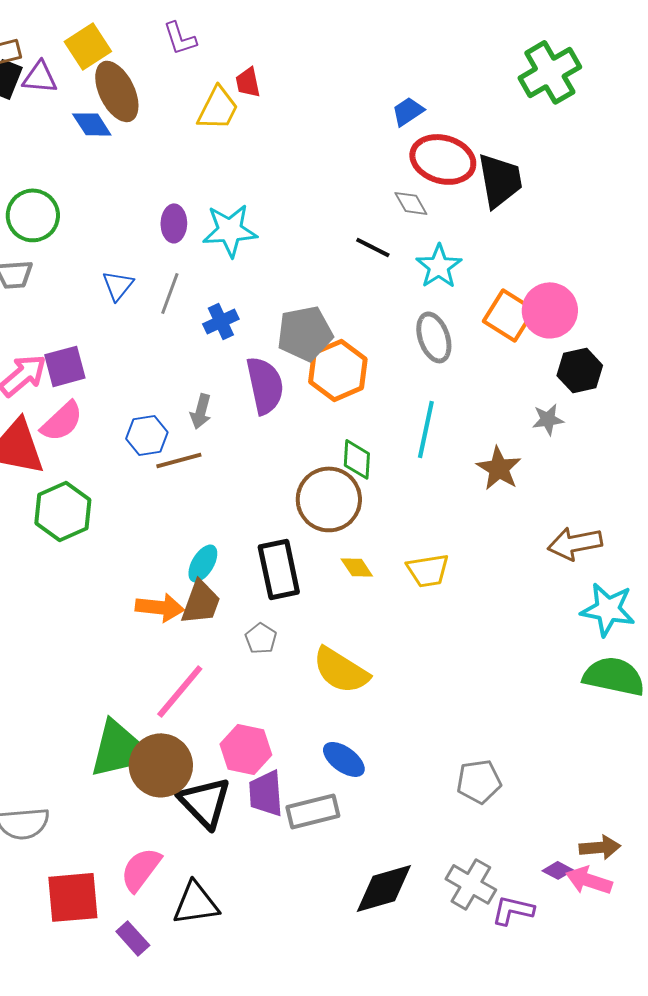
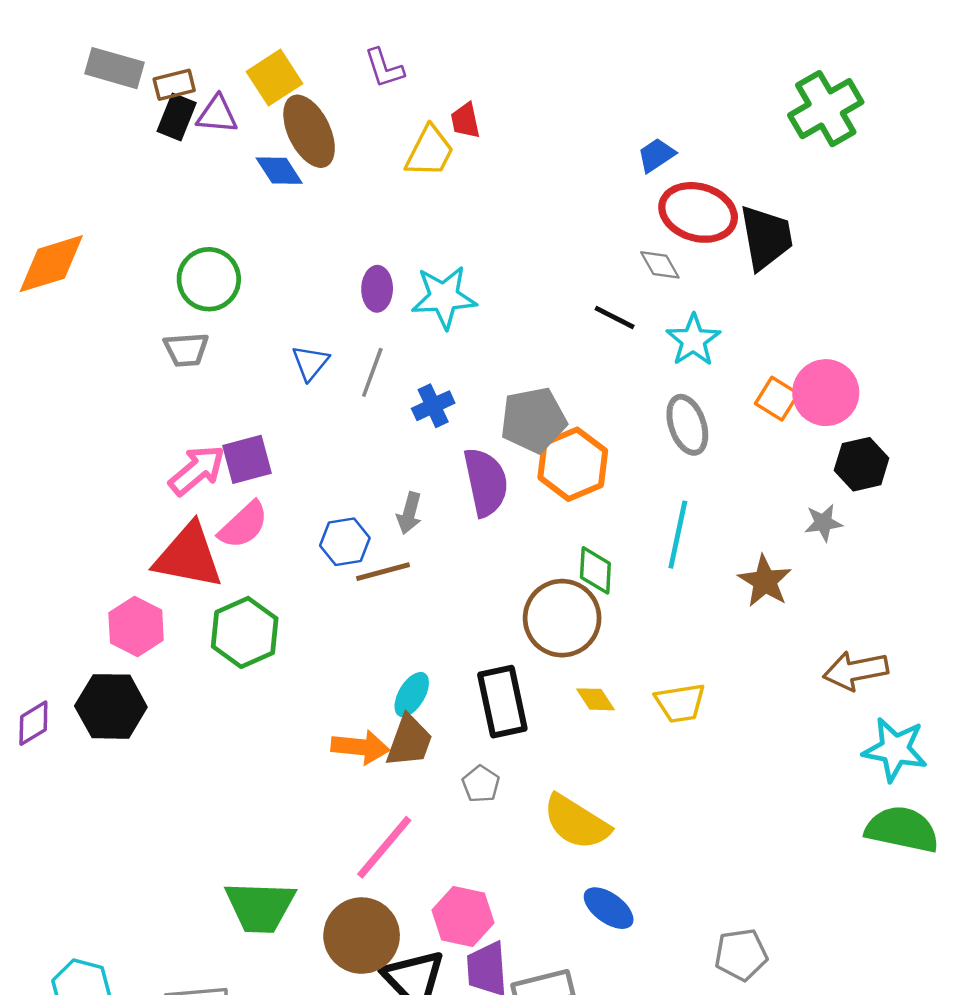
orange square: (509, 315) -> (777, 399), size x0.7
green trapezoid: (116, 748) -> (260, 907), moved, turned 78
blue ellipse: (344, 759) -> (609, 908), moved

